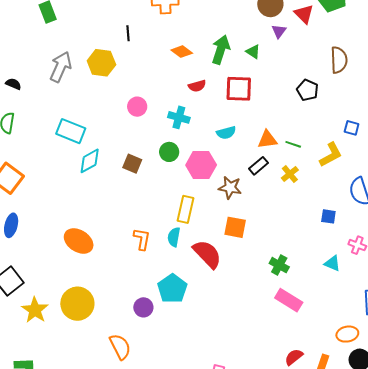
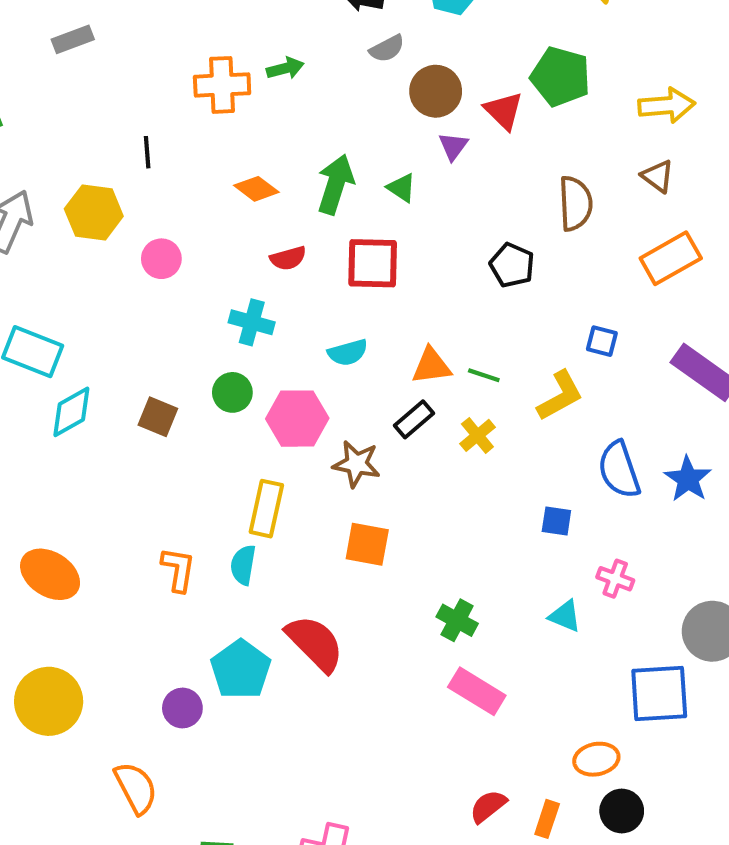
pink circle: (137, 107) -> (161, 259), moved
red semicircle: (207, 254) -> (315, 643), moved

